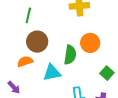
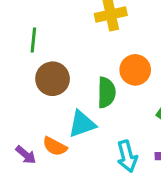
orange semicircle: (25, 61) -> (55, 146), moved, turned -126

